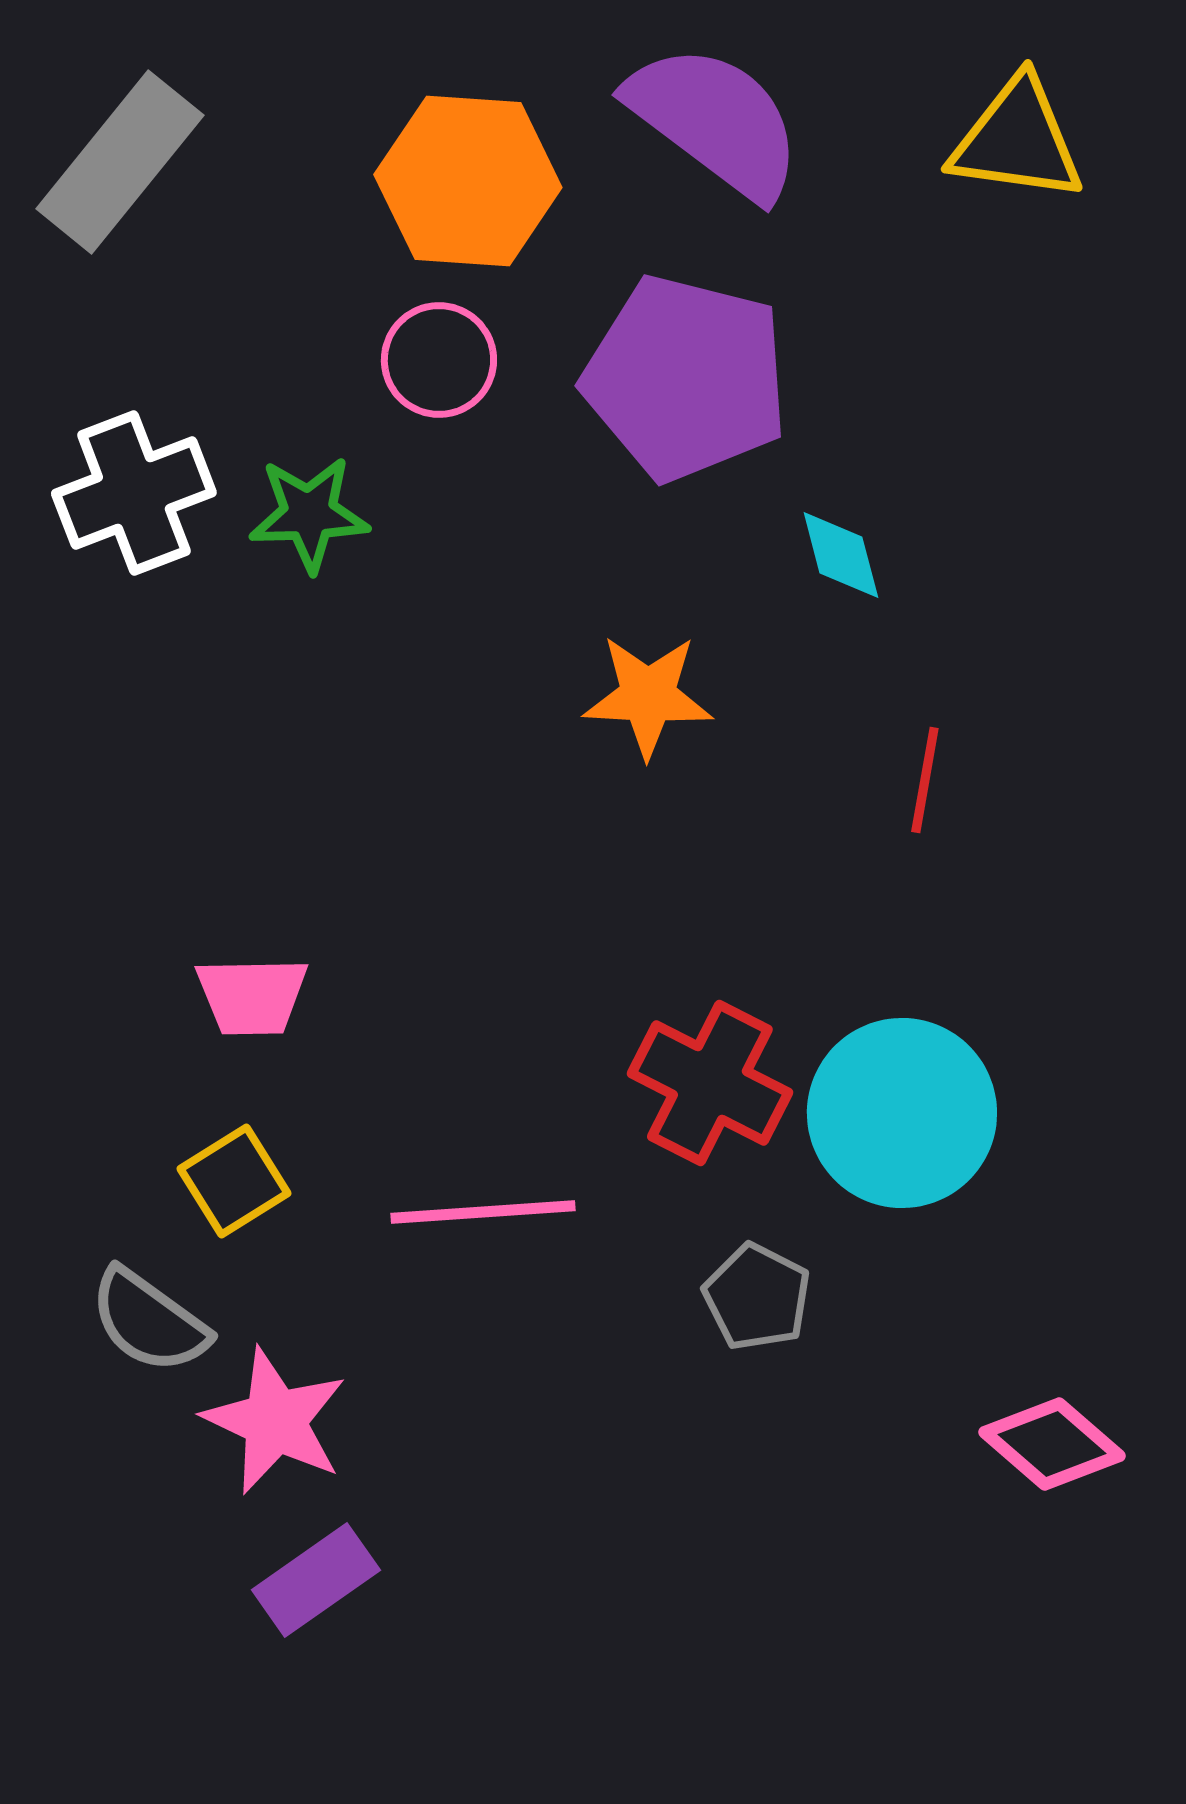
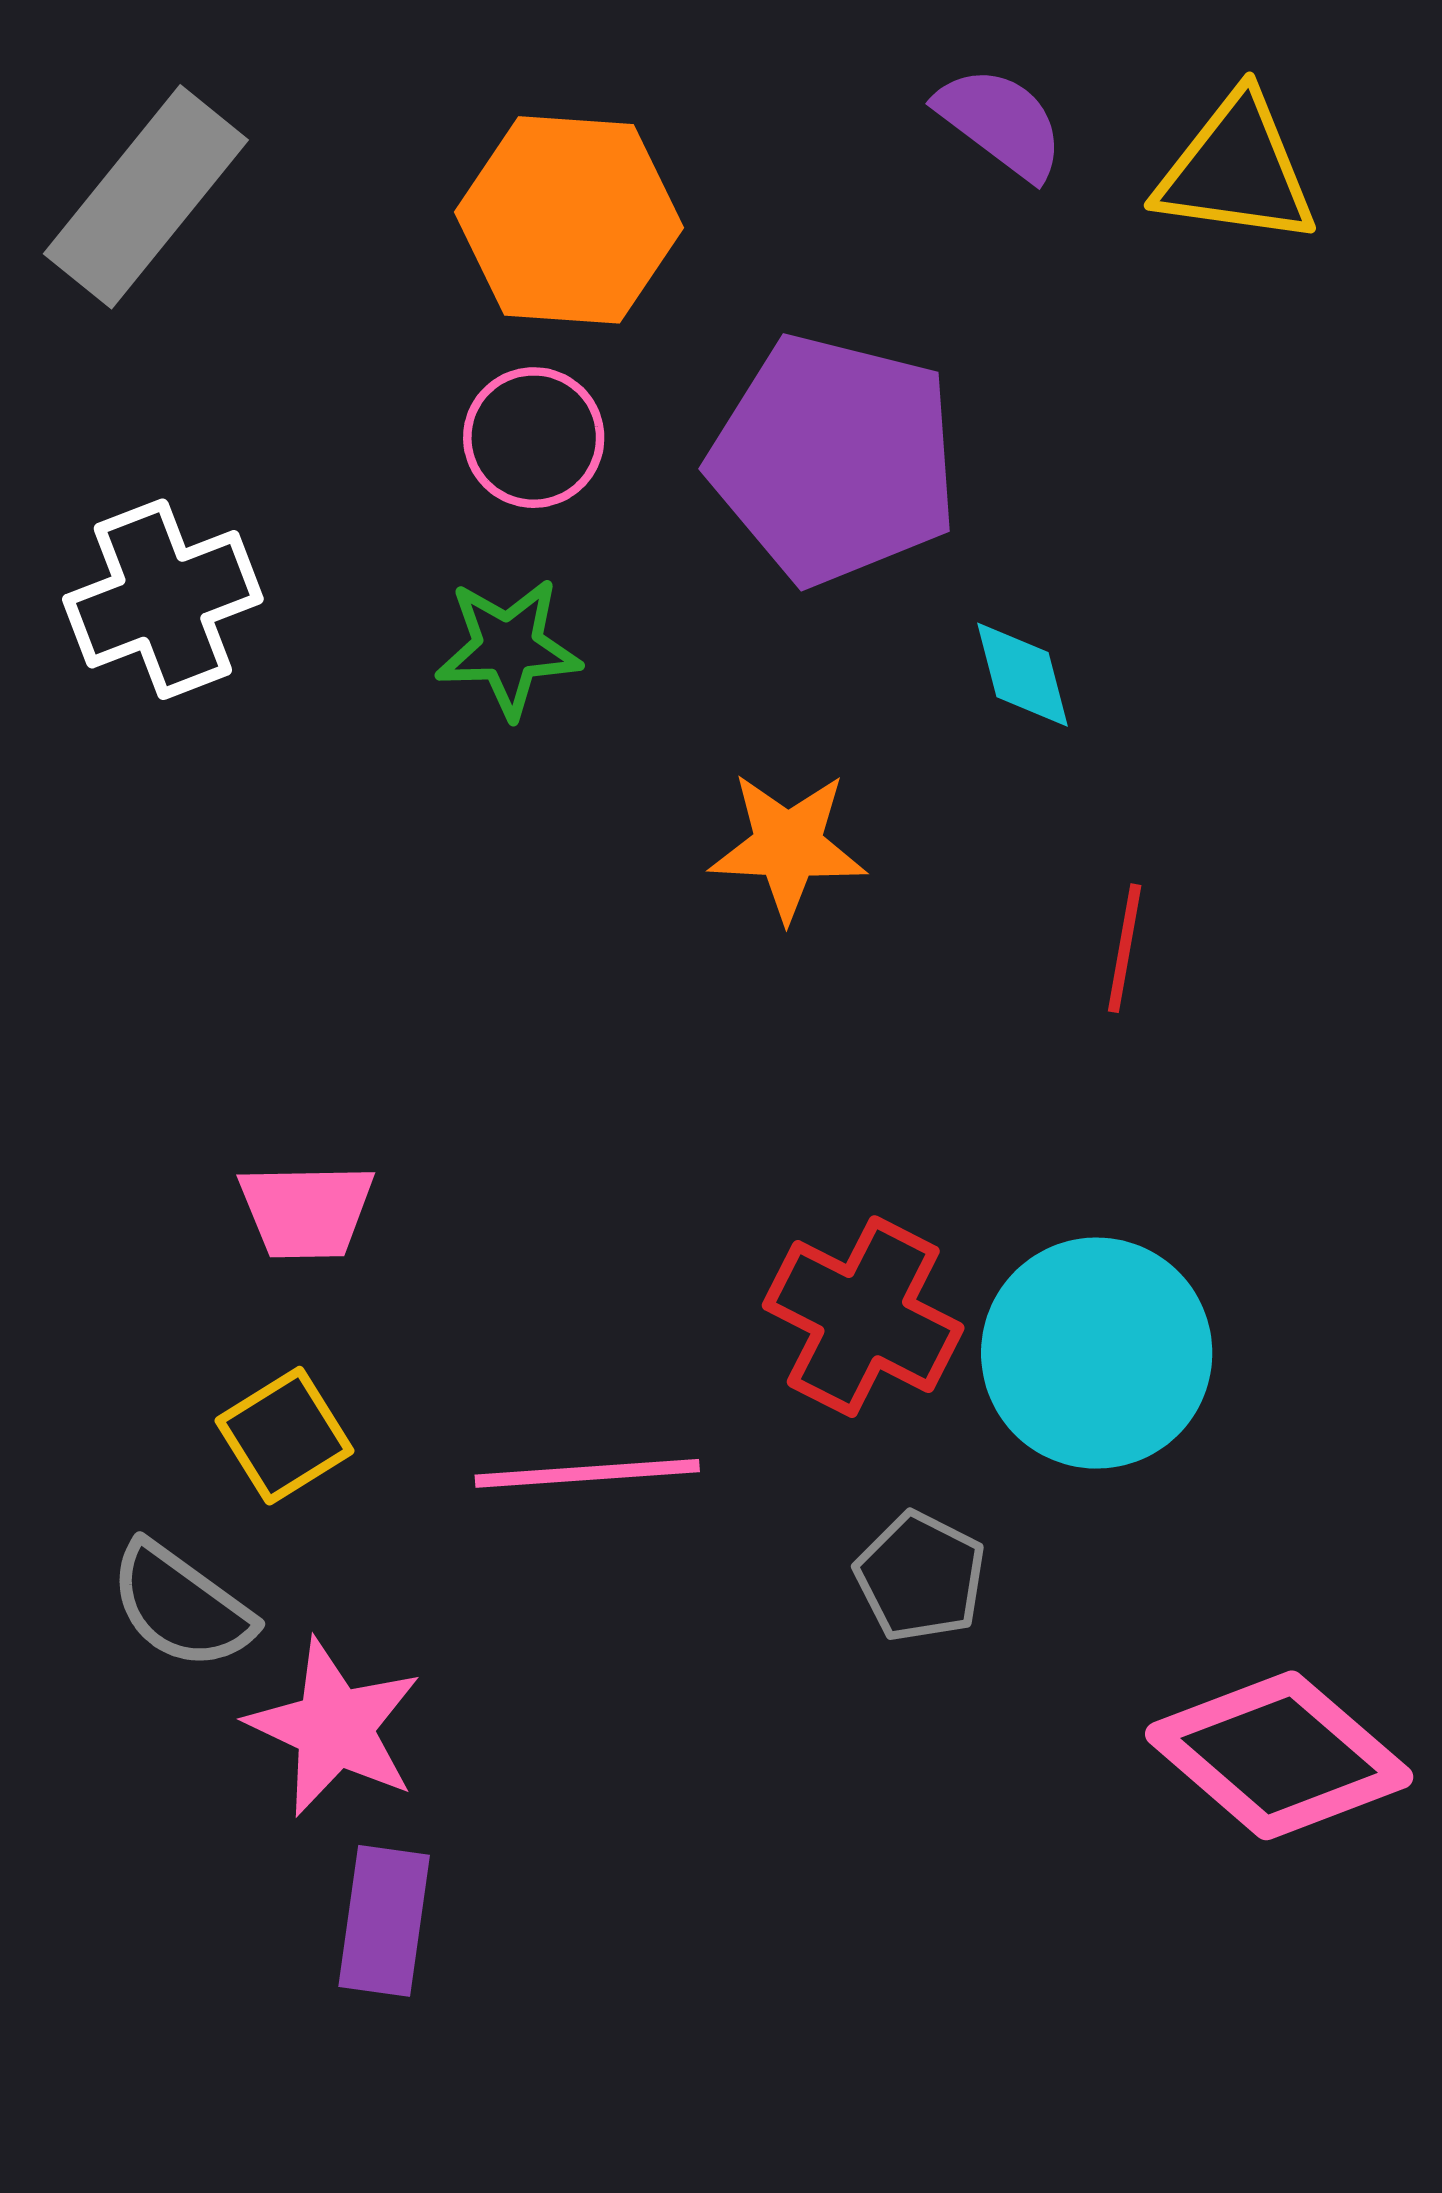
purple semicircle: (715, 121) -> (1001, 123), moved, size x0.6
green star: (309, 514) -> (508, 648), moved
pink diamond: (1052, 1444) -> (1279, 1755), size x1.5
purple rectangle: (316, 1580) -> (384, 1921), turned -47

